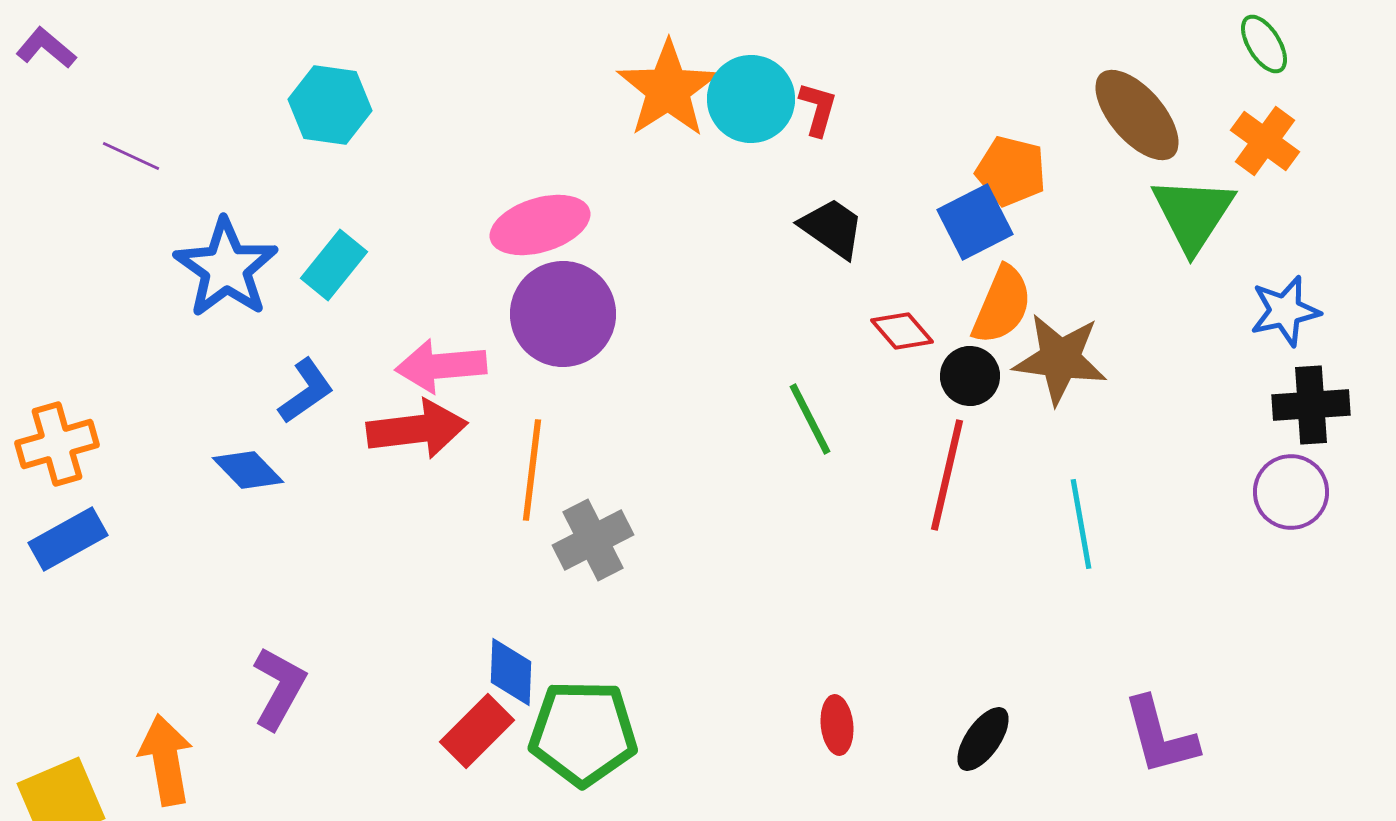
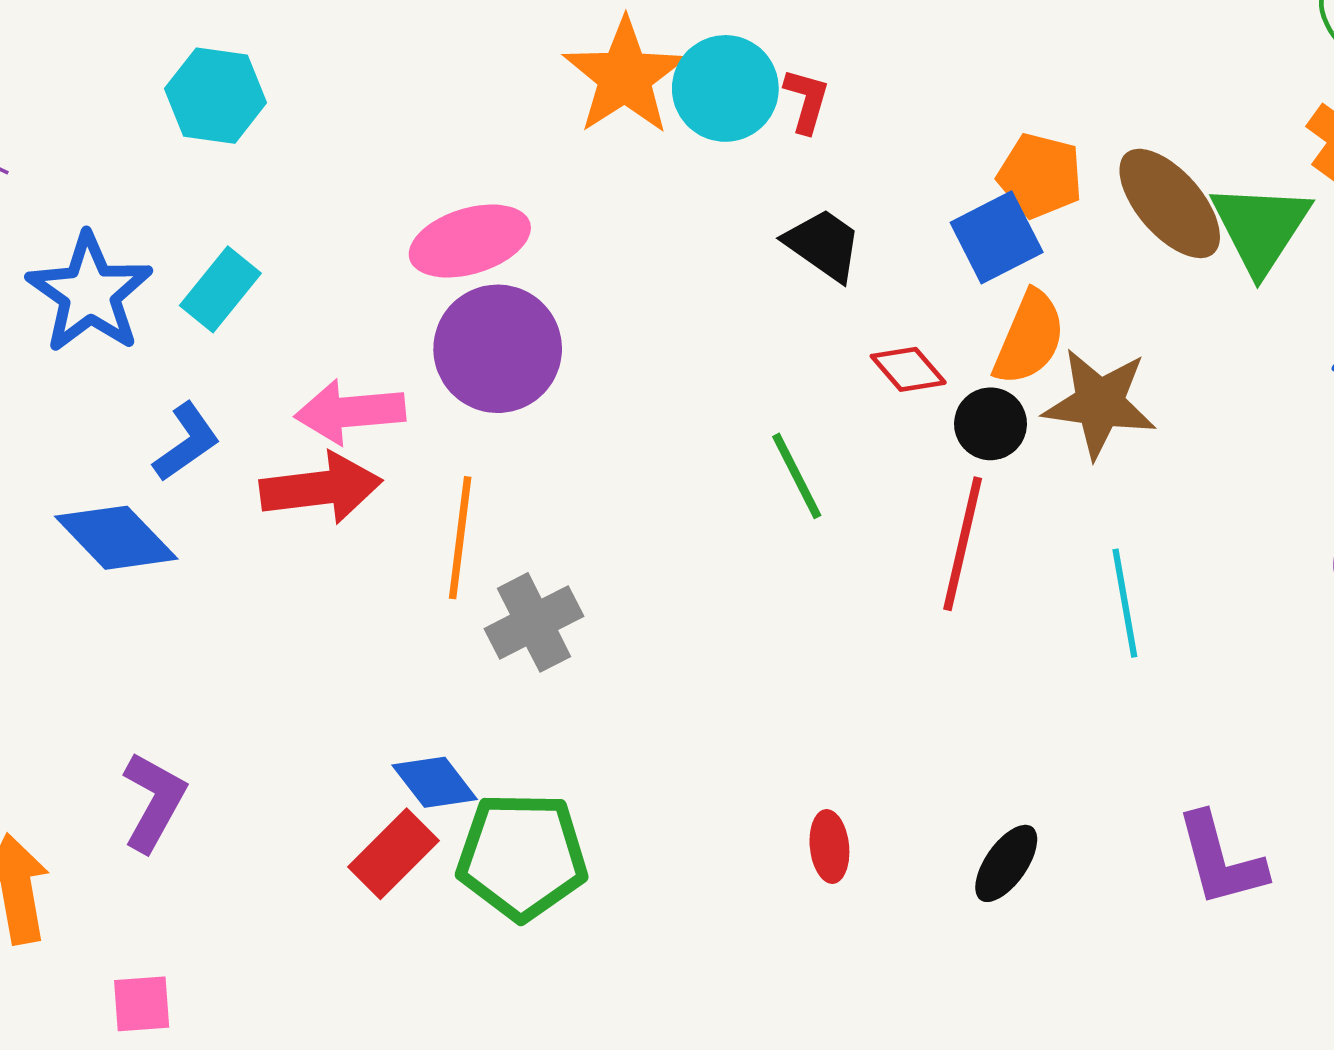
brown ellipse: (1137, 115) -> (1170, 203), moved
blue diamond: (248, 470) -> (116, 538), size x1.4
blue diamond: (511, 672) -> (435, 782), turned -40

